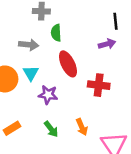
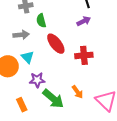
purple star: (48, 95) -> (37, 80), moved
orange rectangle: (12, 128) -> (22, 105), turned -72
green arrow: (51, 129) -> (53, 99), size x1.6

